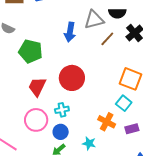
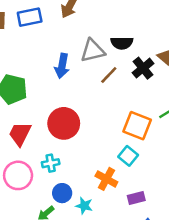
purple rectangle: (132, 129) -> (136, 198), moved
blue circle: (61, 132) -> (62, 193), moved

